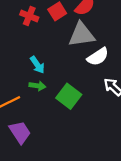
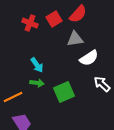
gray triangle: (82, 35) -> (75, 39), size x0.7
green square: (69, 96) -> (64, 92), turned 30

